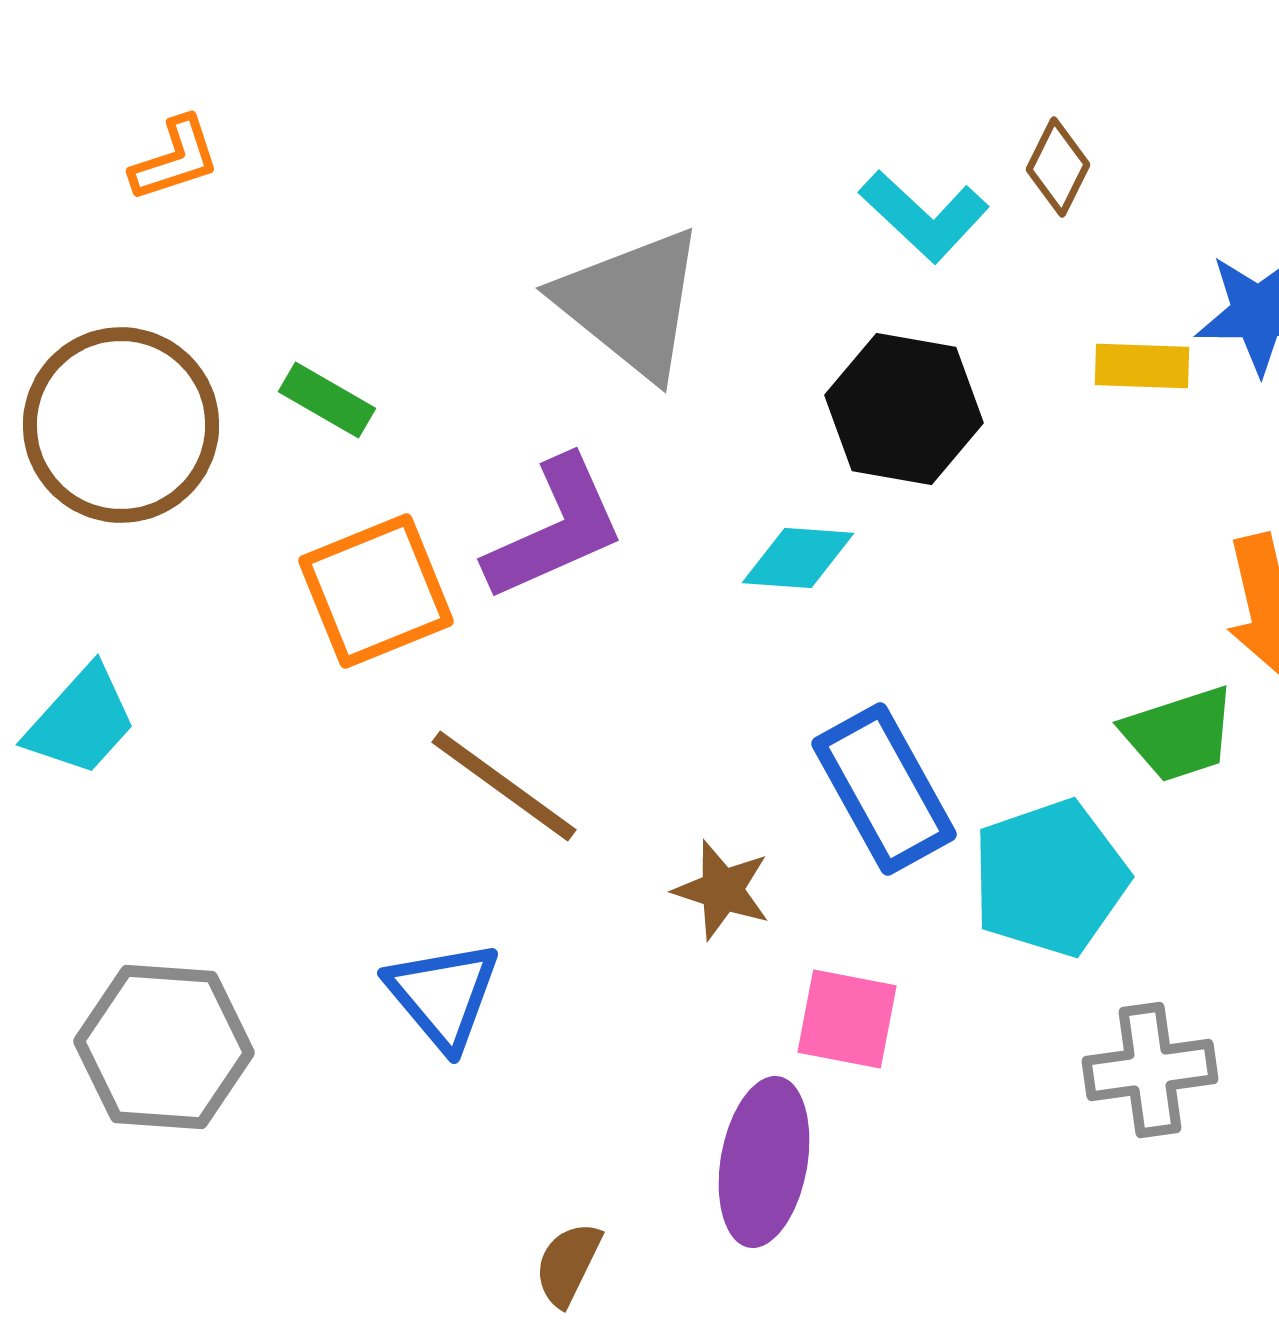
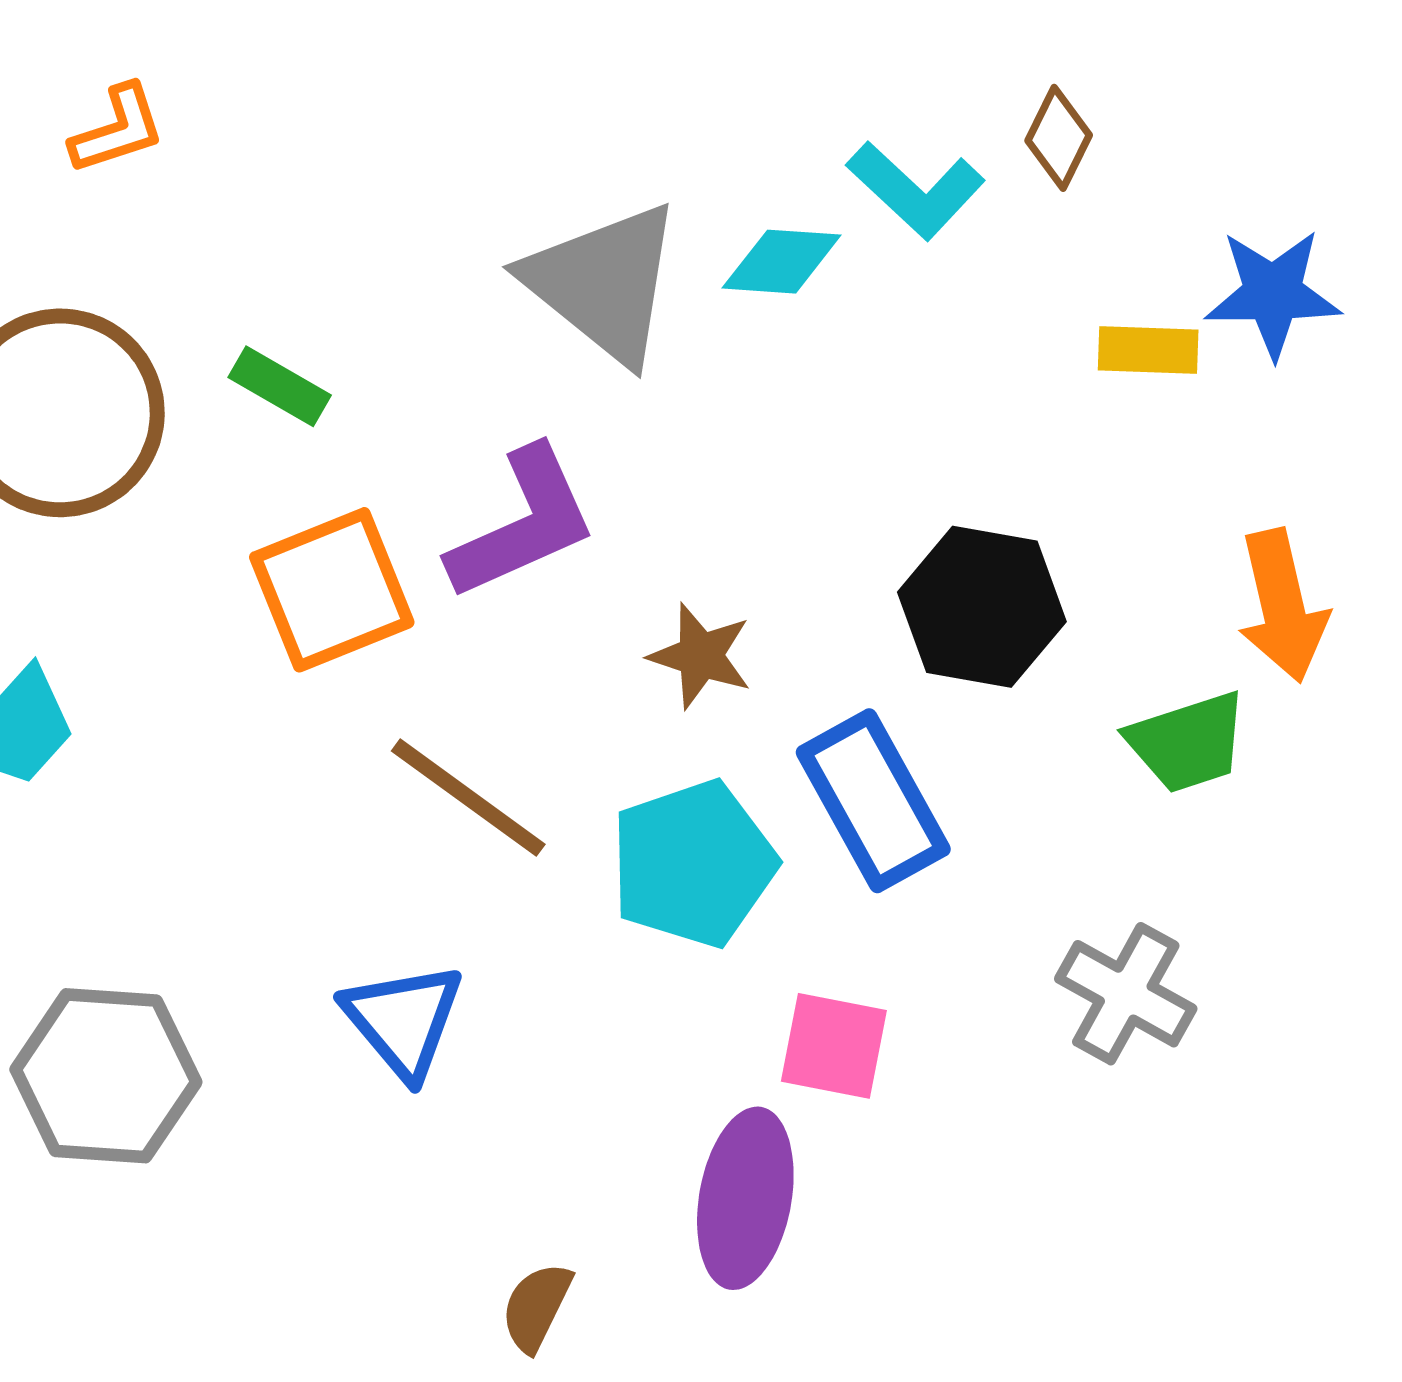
black hexagon: (904, 409) -> (982, 607), moved
cyan diamond: (798, 558) -> (782, 262), moved
cyan pentagon: (1050, 878) -> (693, 864), moved
brown star: (722, 890) -> (701, 656), moved
gray cross: (1150, 1070) -> (1126, 994), moved, turned 37

